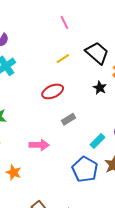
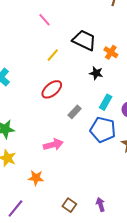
cyan rectangle: (97, 141) -> (106, 102), moved
blue pentagon: (85, 169) -> (103, 130), moved

